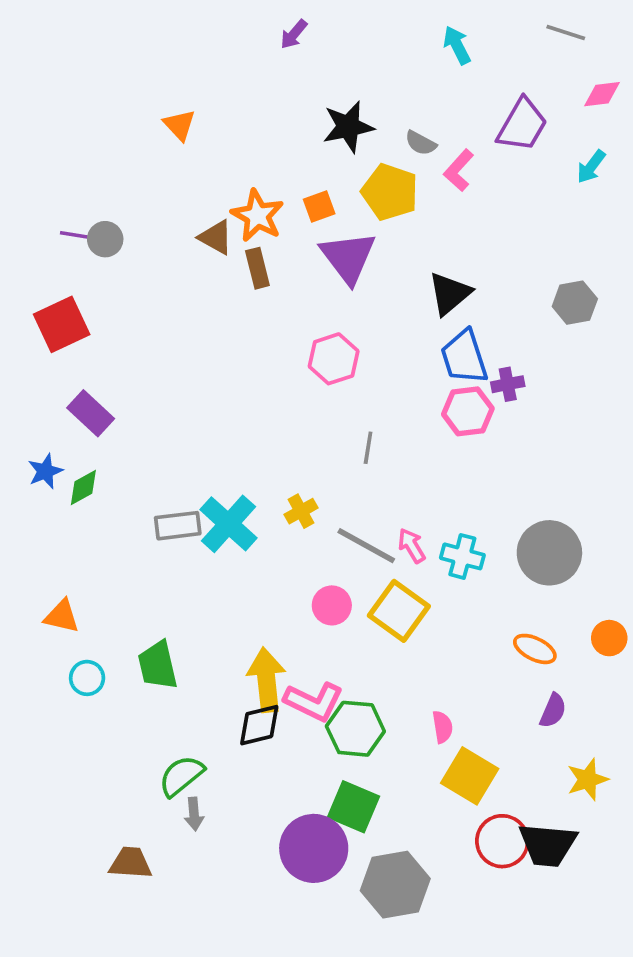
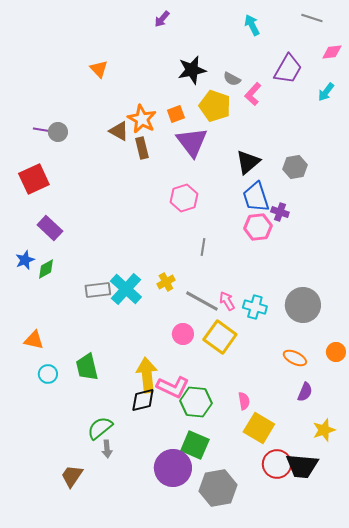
gray hexagon: (575, 303) -> (295, 167), moved
purple cross: (508, 384) -> (280, 212), turned 30
brown trapezoid: (131, 863) -> (72, 476), turned -60

